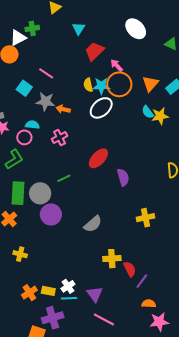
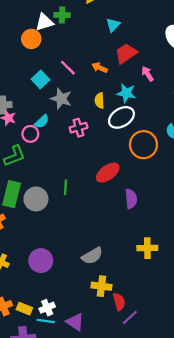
orange circle: (119, 84) -> (143, 145), moved
yellow semicircle: (88, 85) -> (99, 100), moved
orange arrow: (63, 109) -> (100, 68), moved
cyan semicircle: (32, 125) -> (42, 122), turned 120
pink cross: (60, 138) -> (79, 128), moved
green line: (64, 178) -> (65, 187), turned -72
purple circle: (51, 214) -> (41, 261), moved
gray semicircle: (93, 224) -> (92, 256), moved
purple triangle: (95, 294) -> (75, 322), turned -30

